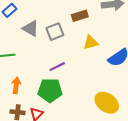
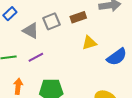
gray square: (55, 32) -> (52, 21), moved
purple line: (57, 67) -> (36, 57), moved

